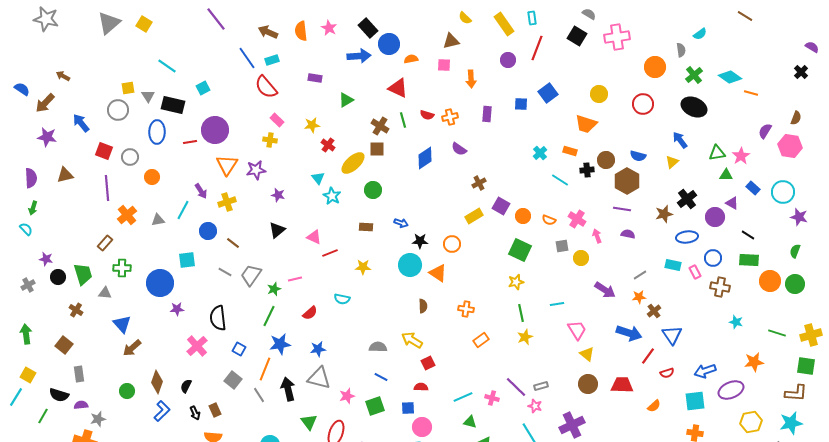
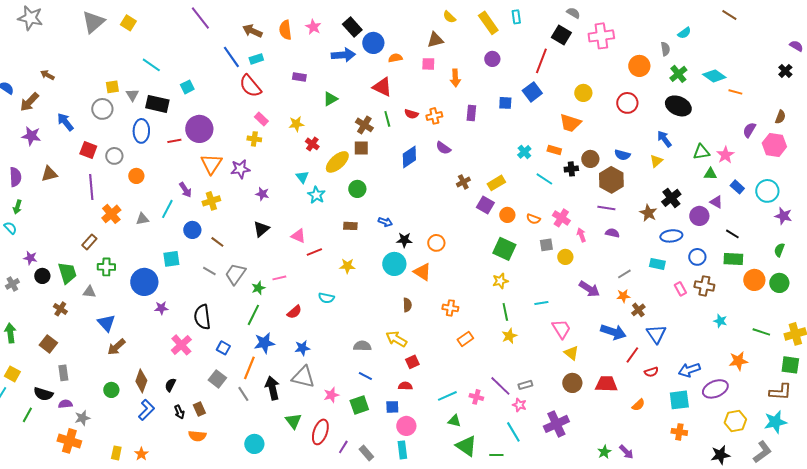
red line: (537, 48) -> (541, 61), moved
brown star: (664, 214) -> (648, 213), turned -30
yellow rectangle: (474, 216) -> (496, 183), moved
pink rectangle: (695, 272) -> (680, 289), moved

